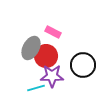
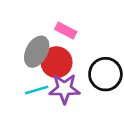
cyan line: (36, 88) -> (37, 90), moved

